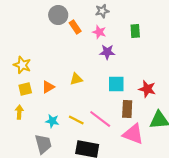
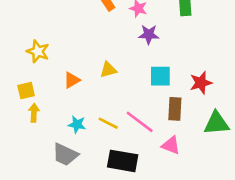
yellow square: (25, 89) -> (26, 91), moved
red star: (147, 89) -> (201, 83), turned -30
pink triangle: (133, 134) -> (171, 145), moved, size x0.7
gray trapezoid: (43, 144) -> (65, 154), turned 130

